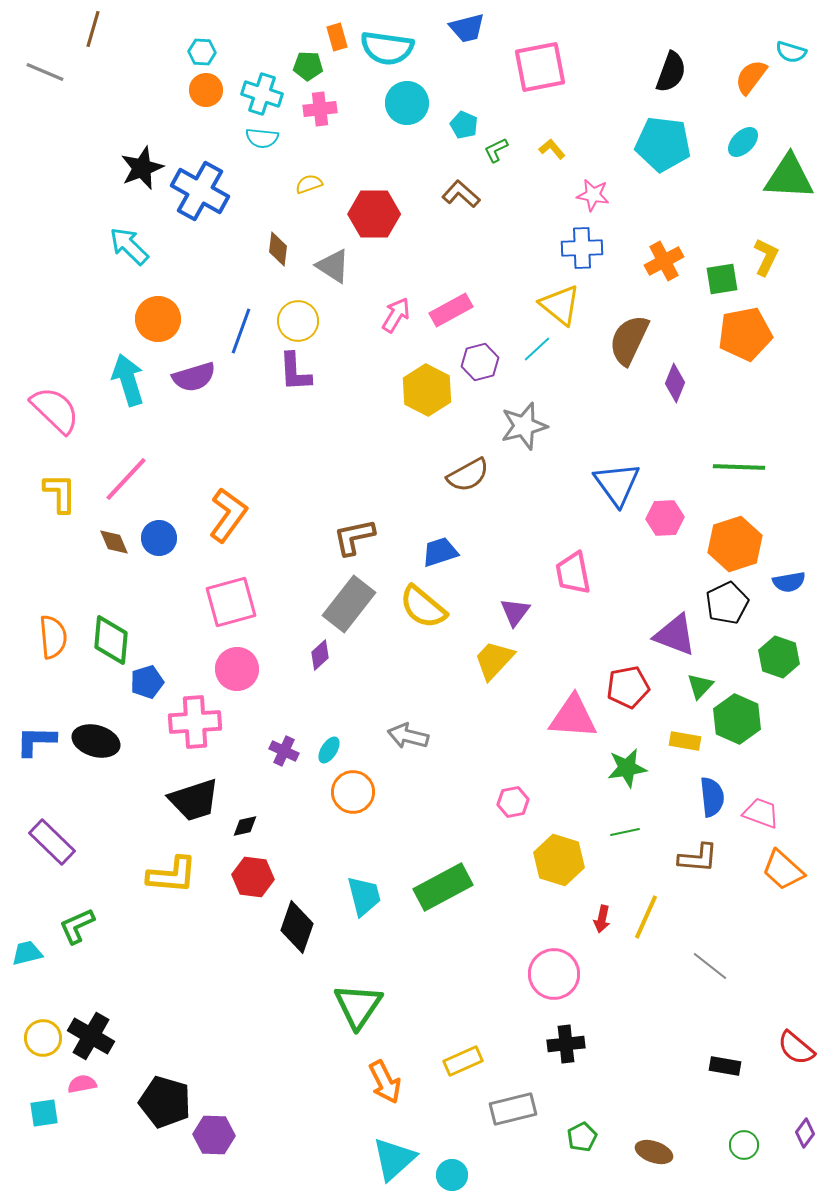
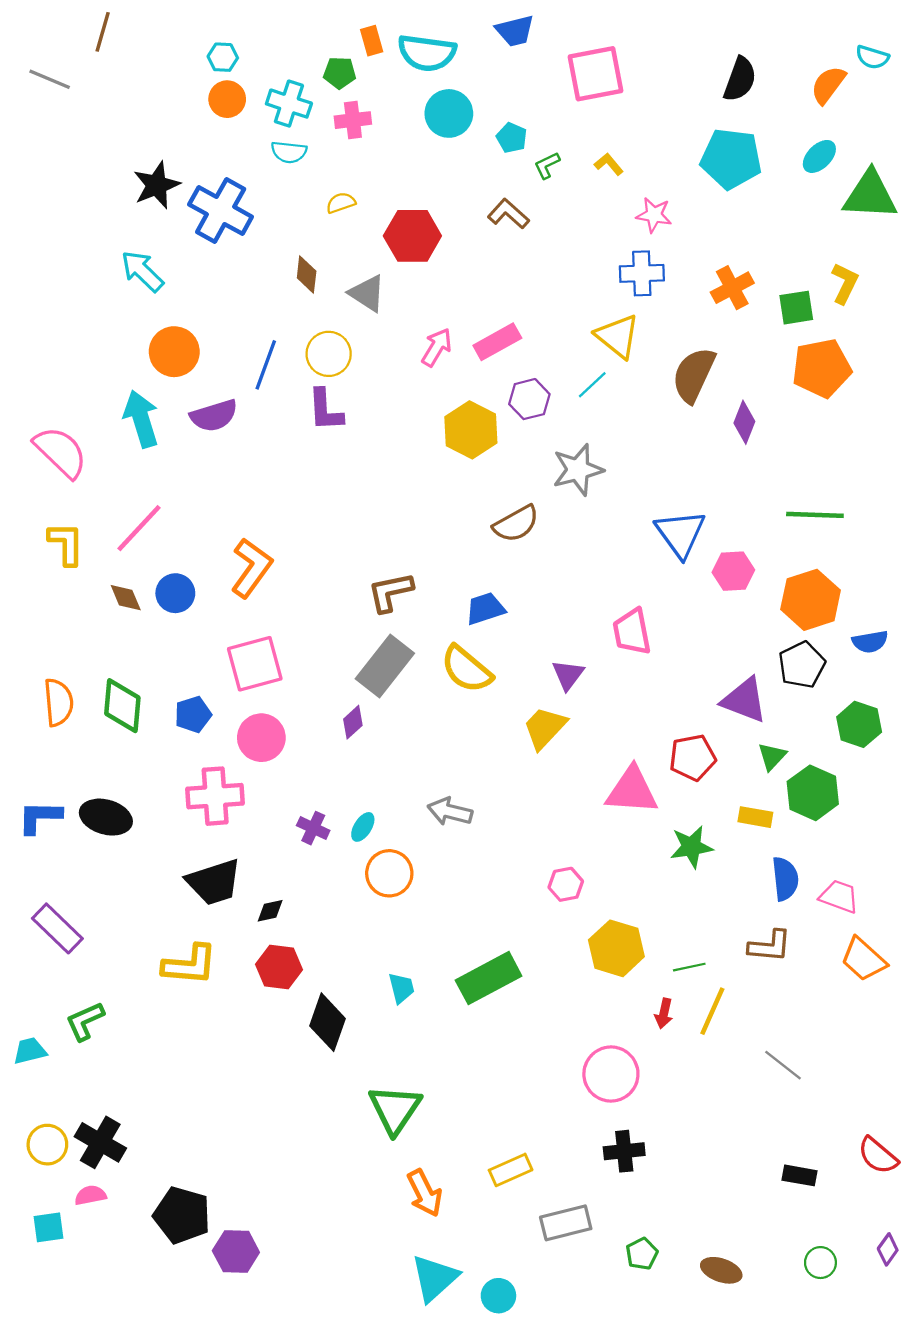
blue pentagon: (147, 682) -> (193, 714), moved
green line: (625, 832) -> (689, 967), moved
cyan trapezoid: (364, 896) -> (401, 988), size x0.7

